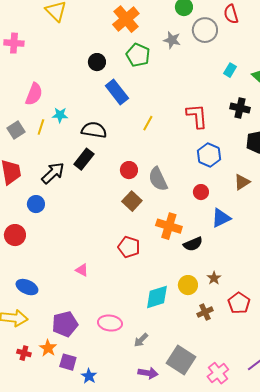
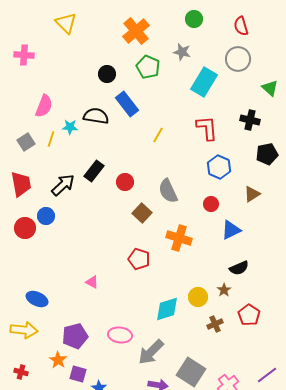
gray circle: (205, 30) -> (238, 59), moved
cyan rectangle: (230, 70) -> (204, 82), moved, size x2.0
black semicircle: (94, 130) -> (96, 116), moved
red circle: (129, 170) -> (125, 182), moved
red circle: (15, 235) -> (25, 228), moved
black semicircle: (193, 244) -> (239, 268), moved
gray arrow: (141, 340) -> (151, 352), size x1.8
red cross: (24, 353) -> (21, 372), moved

